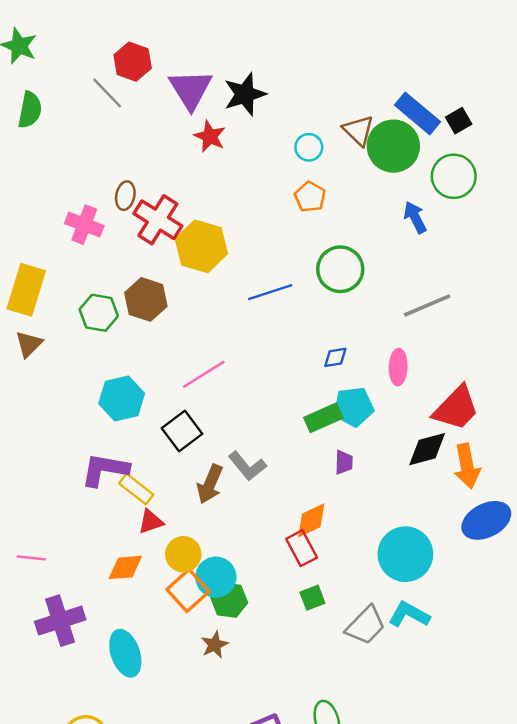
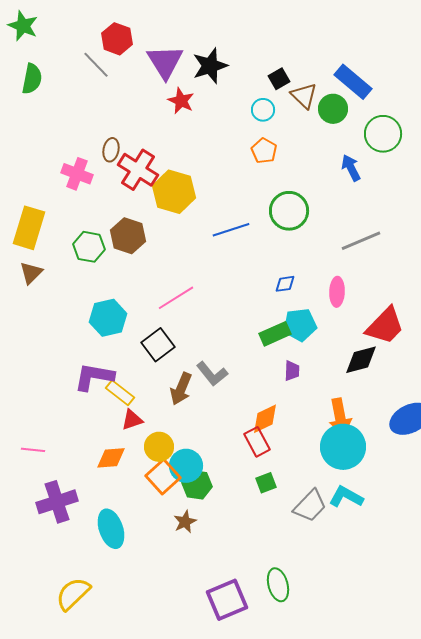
black square: (459, 121) -> (279, 79), moved
green circle: (393, 146) -> (333, 109), size x0.7
orange arrow: (467, 466) -> (340, 417), moved

